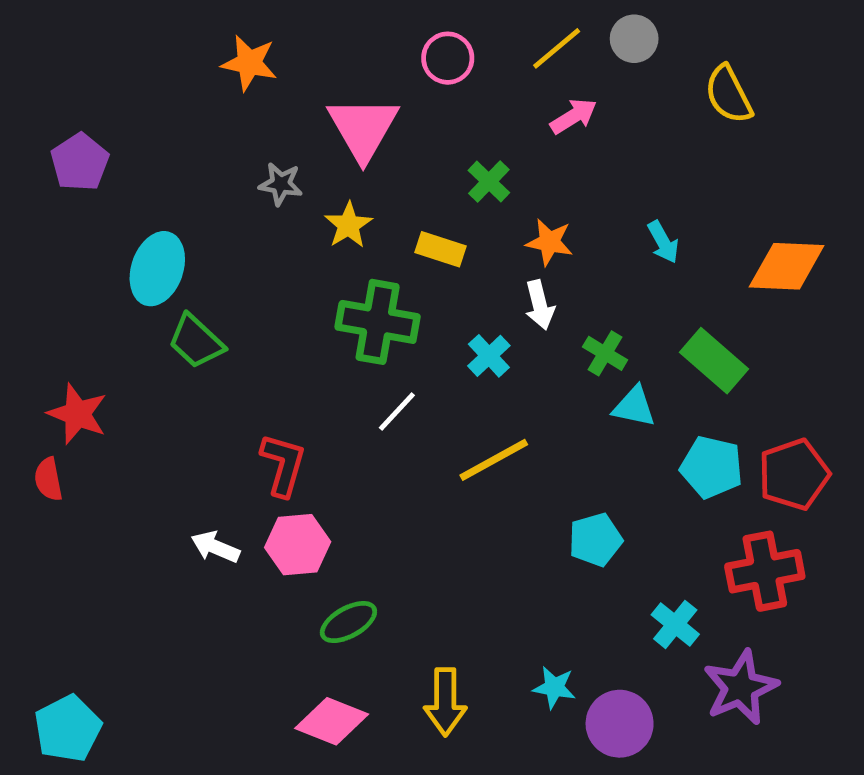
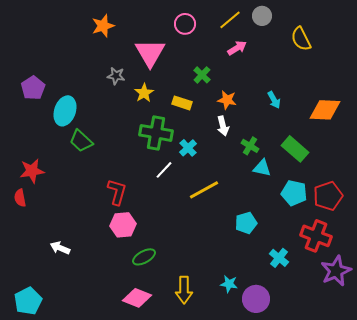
orange star: (249, 63) -> (103, 26), turned -30
purple pentagon: (80, 162) -> (33, 88), moved
cyan cross: (489, 356) -> (188, 148), moved
red star: (77, 414) -> (32, 171), turned -30
white arrow: (215, 547) -> (60, 248), moved
red cross: (765, 571) -> (316, 236), turned 32
purple star: (741, 687) -> (336, 271), moved

